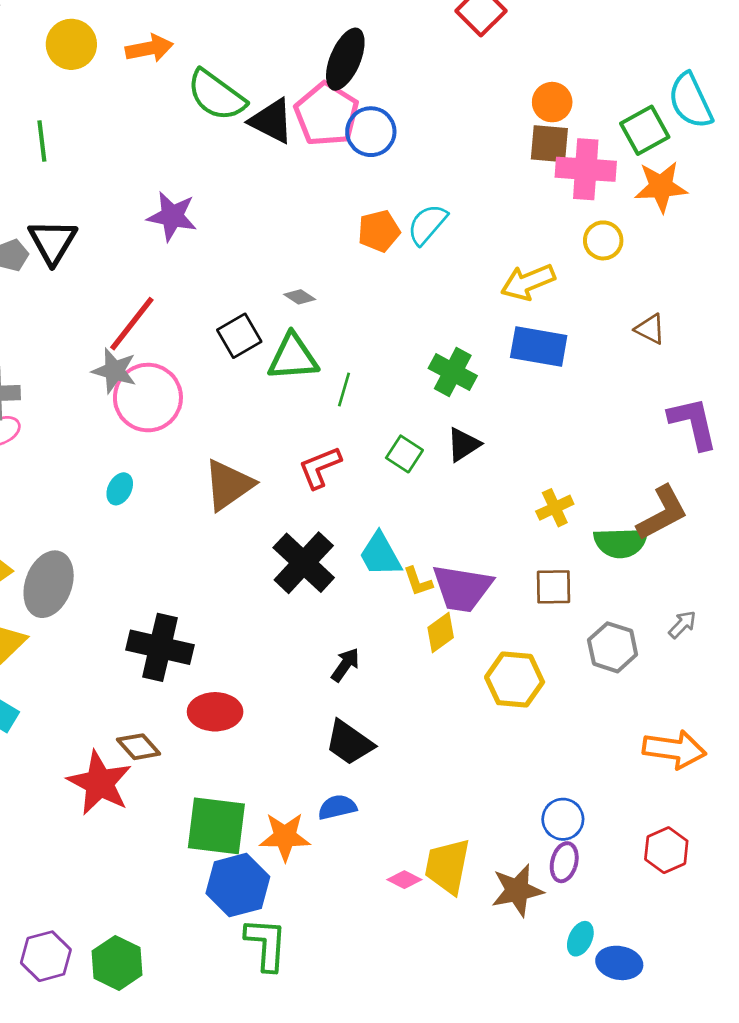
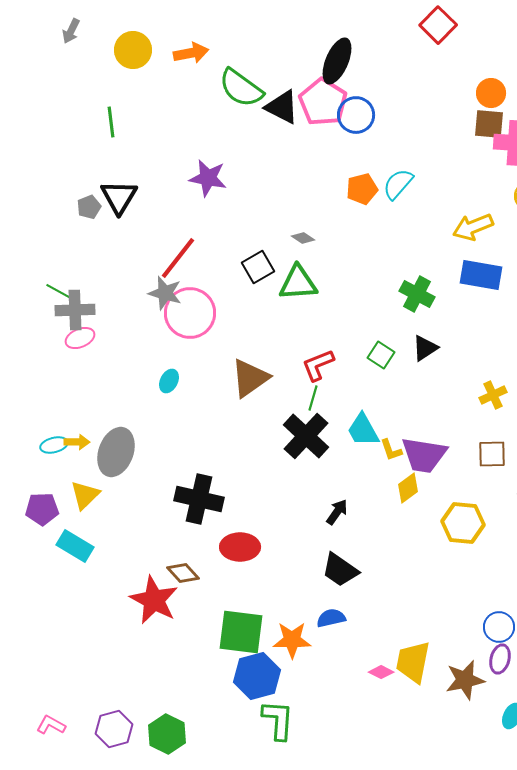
green line: (344, 389) -> (313, 398), moved

